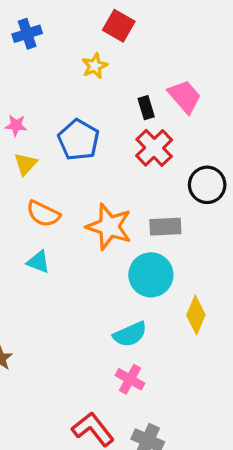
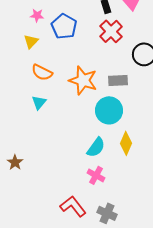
pink star: (16, 125) -> (37, 15), moved
cyan triangle: (38, 262) -> (39, 102), turned 49
yellow diamond: (196, 315) -> (126, 143), moved
cyan semicircle: (130, 334) -> (96, 147), turned -30

